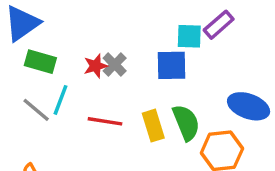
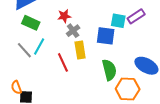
red star: (96, 66) -> (64, 16), moved
red line: (105, 121) -> (63, 62), turned 48
yellow rectangle: (153, 126) -> (80, 50), moved

